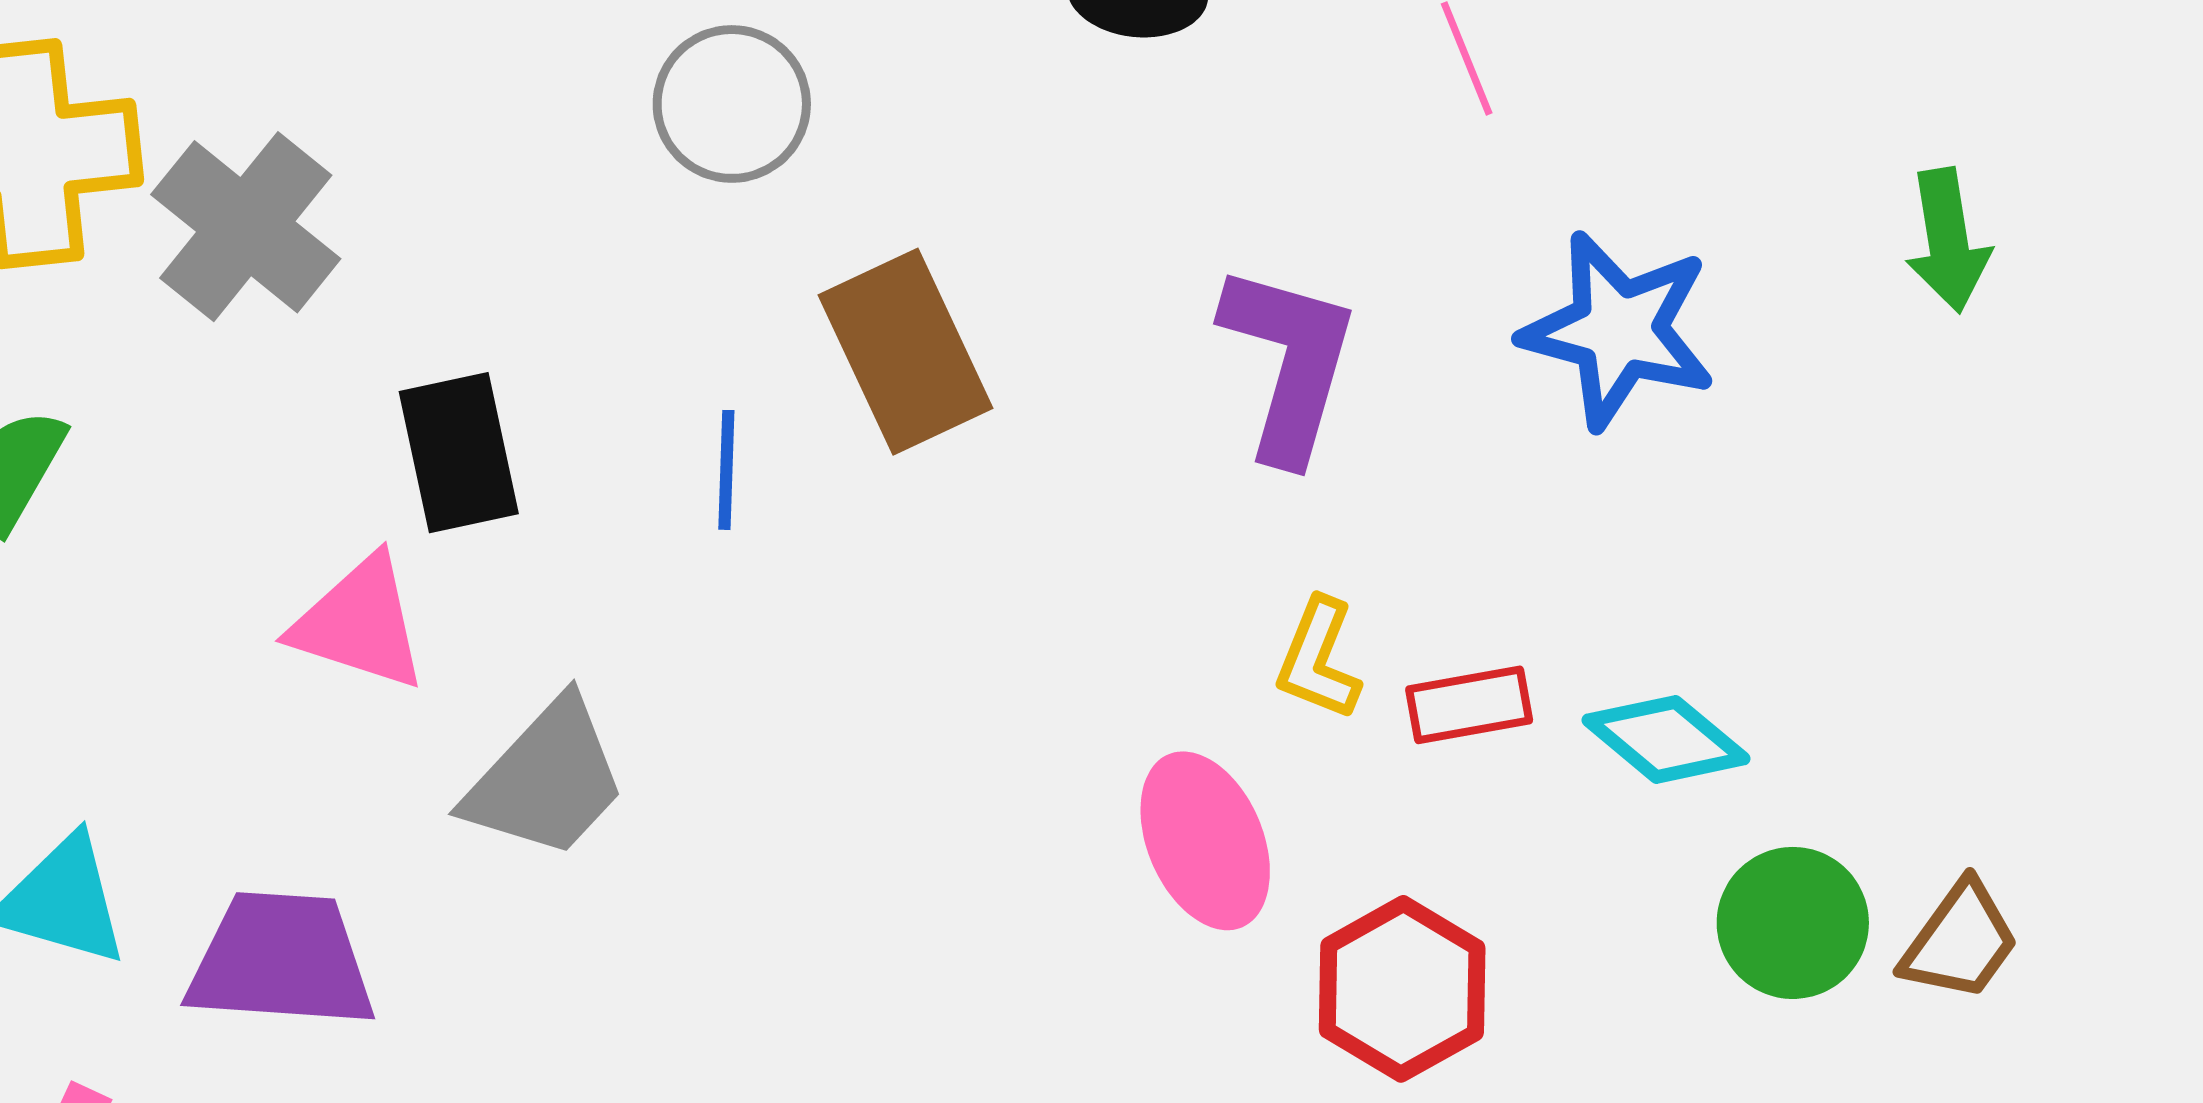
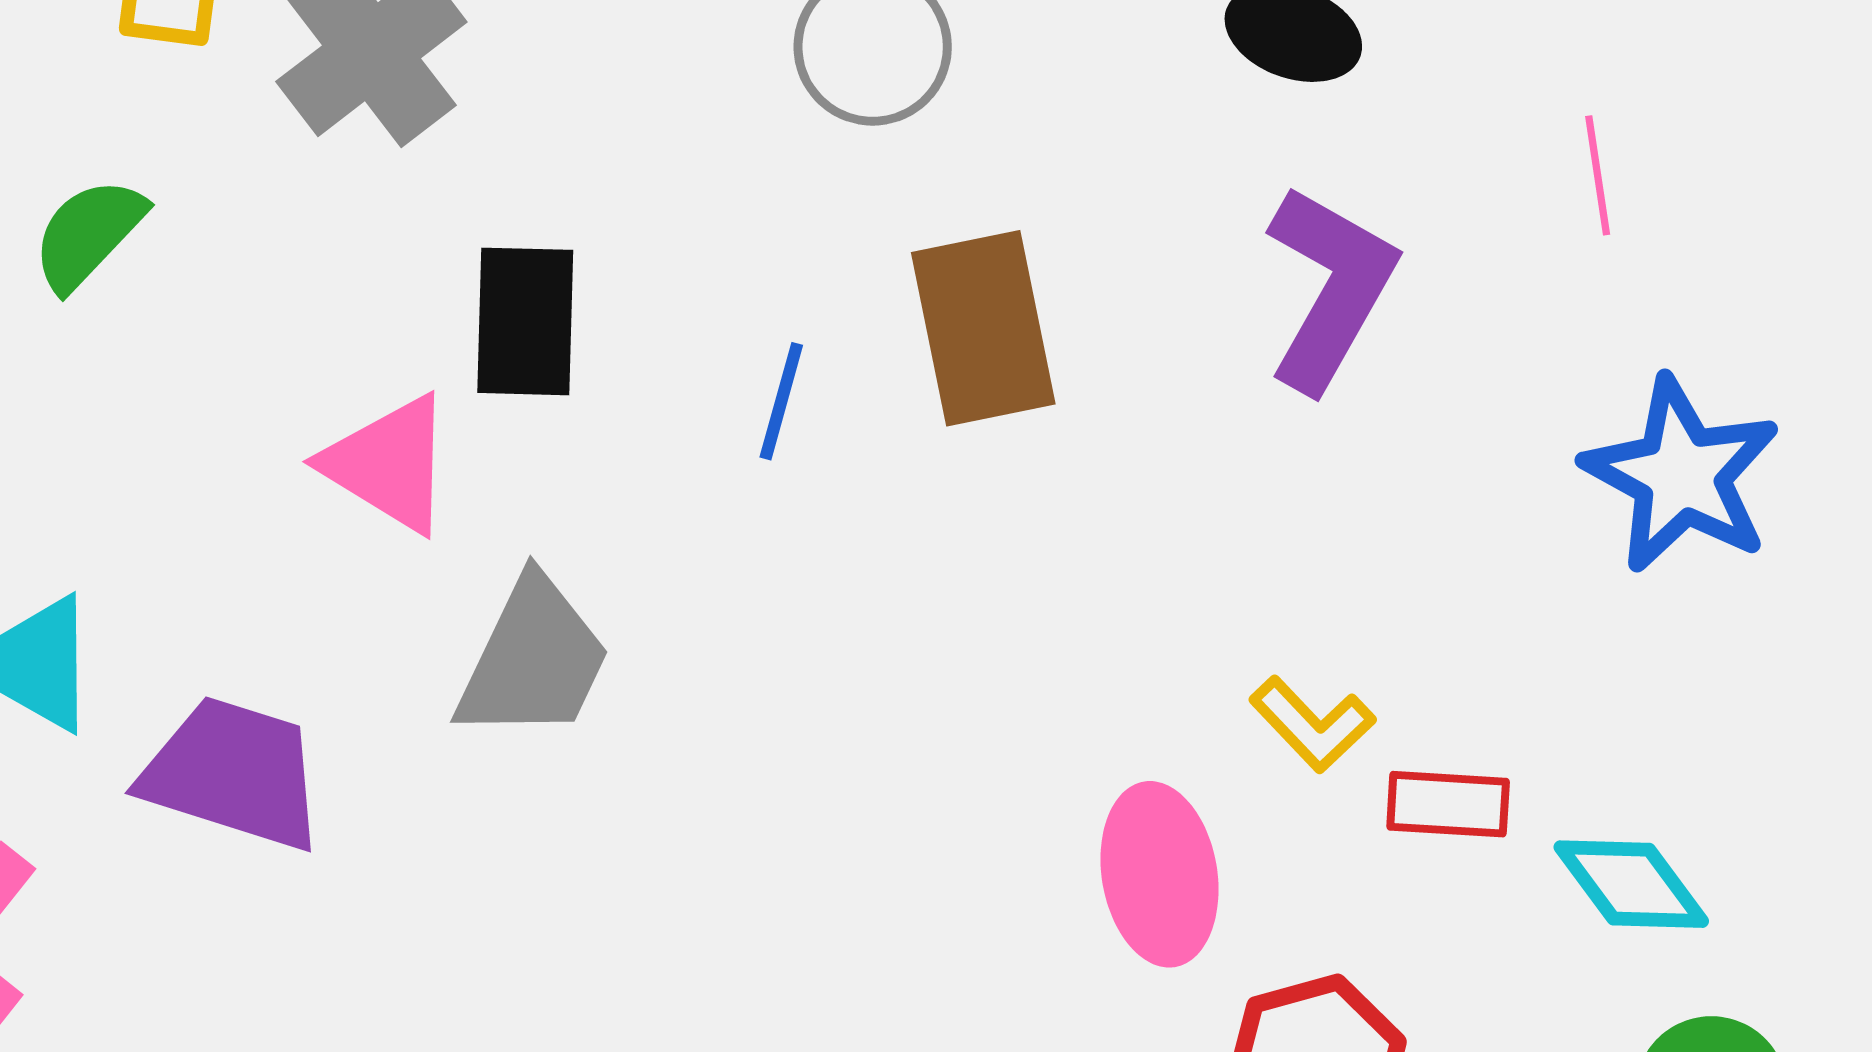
purple L-shape: (1289, 362) -> (1330, 288), moved
yellow L-shape: (1318, 659) -> (1312, 724), turned -79
gray trapezoid: (546, 779) -> (533, 659), turned -31

